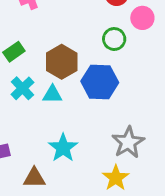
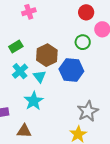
cyan triangle: (52, 94) -> (39, 76), turned 48
cyan star: (63, 148) -> (34, 101), moved

